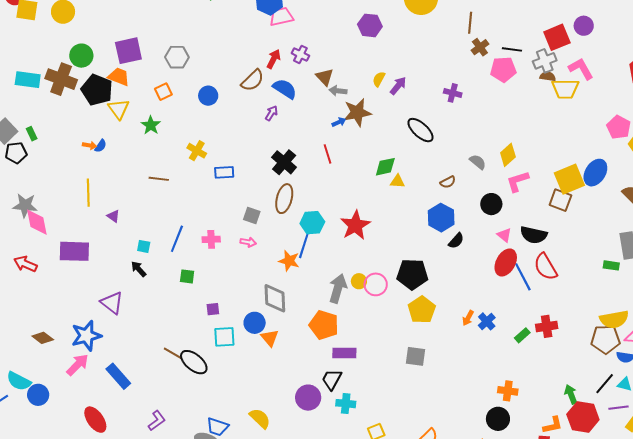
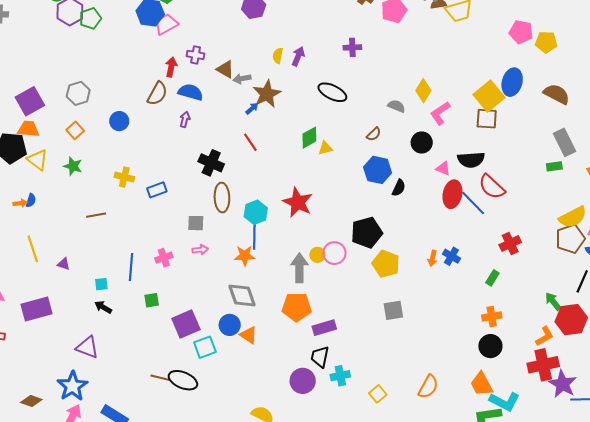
purple square: (213, 309) -> (186, 324), size x2.0
green rectangle: (522, 335) -> (492, 278), moved

